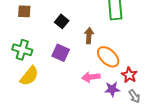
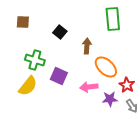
green cross: (22, 50) -> (35, 60), moved
purple square: (61, 53) -> (59, 76), moved

